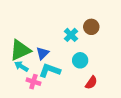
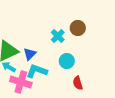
pink cross: (33, 82) -> (21, 82), size x1.5
red semicircle: (91, 83) -> (78, 83), turned 128

